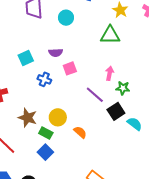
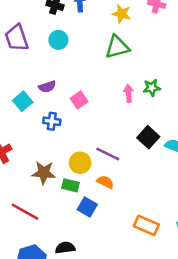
purple semicircle: (56, 53) -> (47, 87), moved
green star: (123, 88) -> (152, 88), moved
purple line: (95, 95) -> (108, 154), moved
orange semicircle: (80, 132) -> (105, 182), moved
blue square: (45, 152) -> (87, 207), moved

